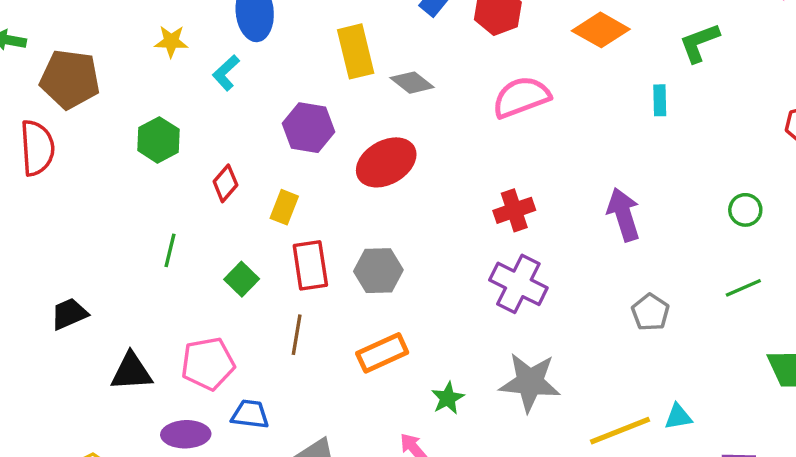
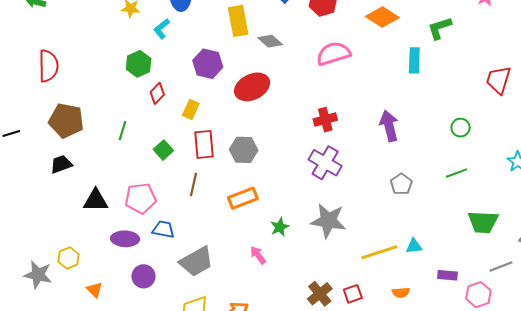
brown pentagon: (70, 79) -> (66, 121), moved
cyan rectangle: (660, 100) -> (414, 60), size x1.4
green hexagon: (158, 140) -> (139, 64), moved

